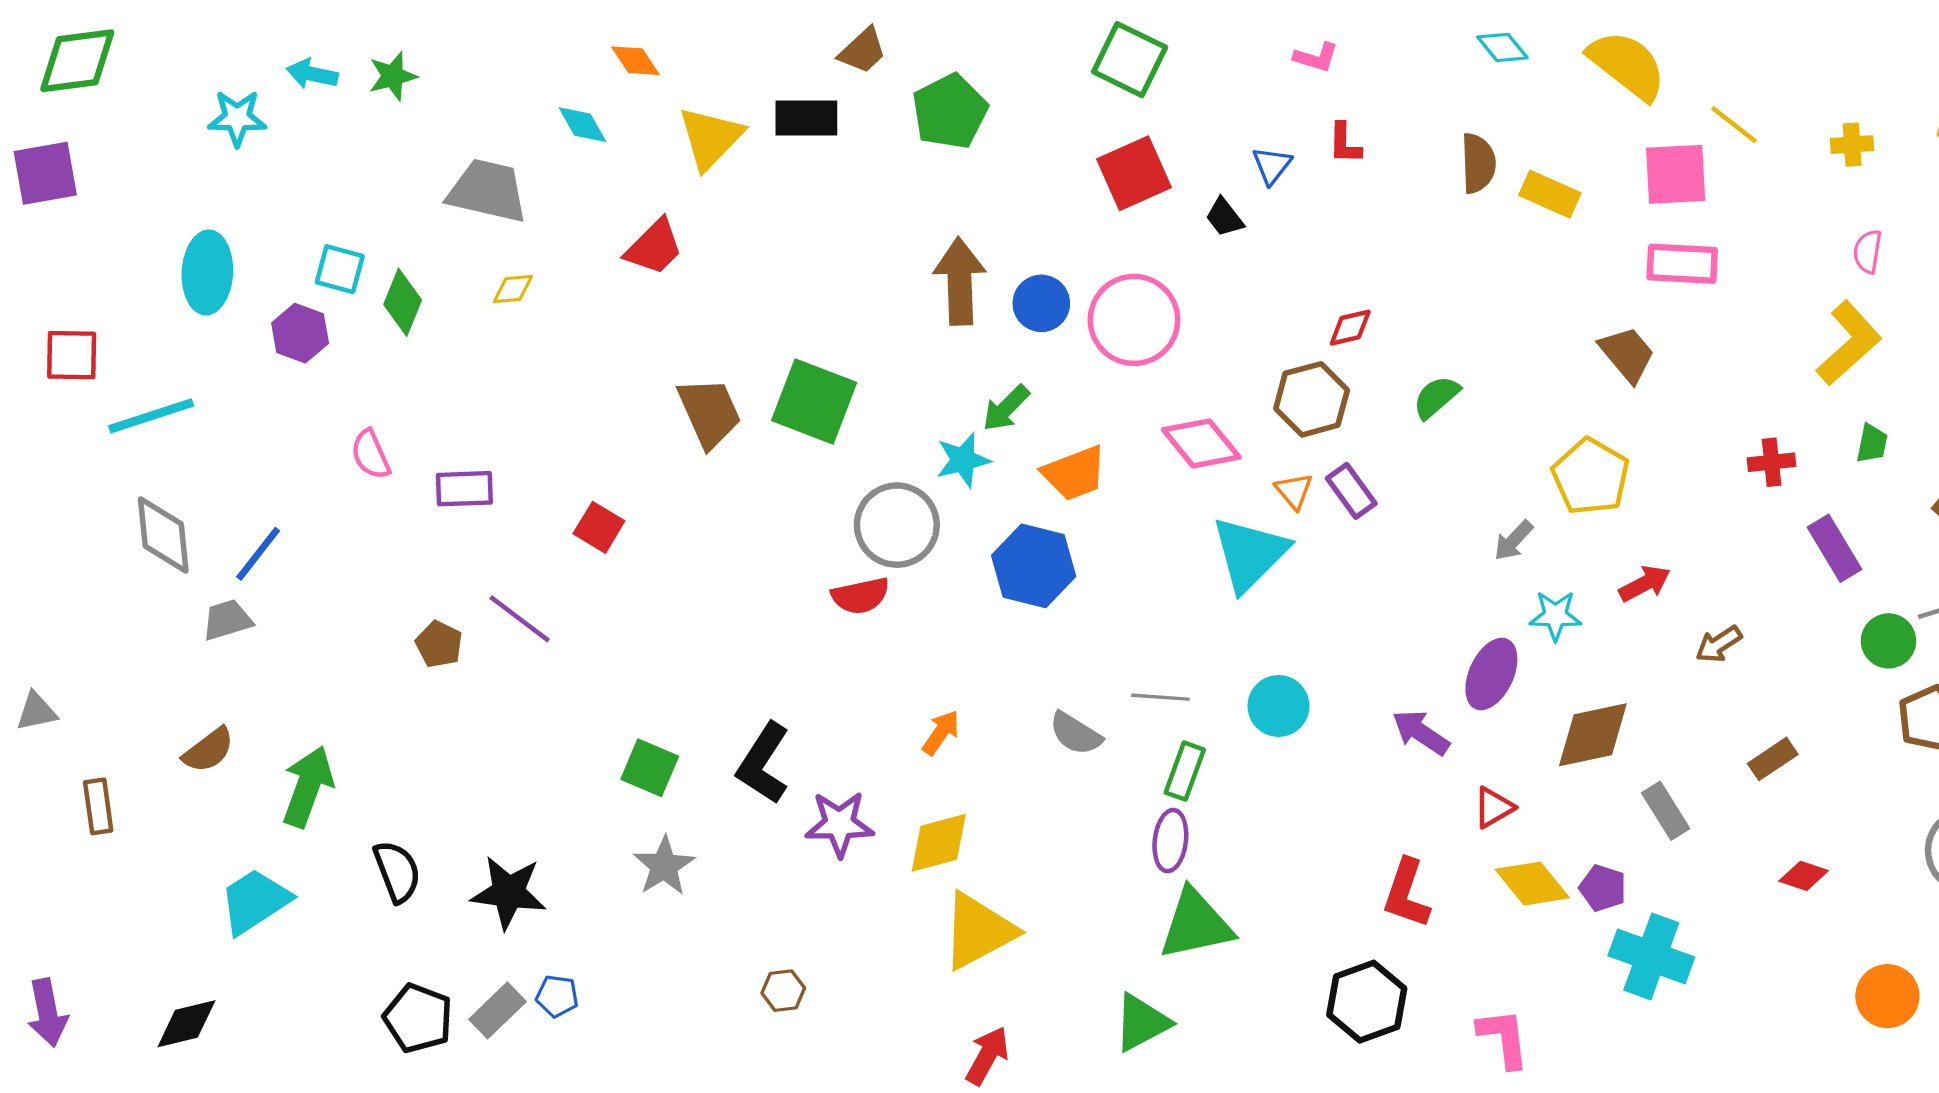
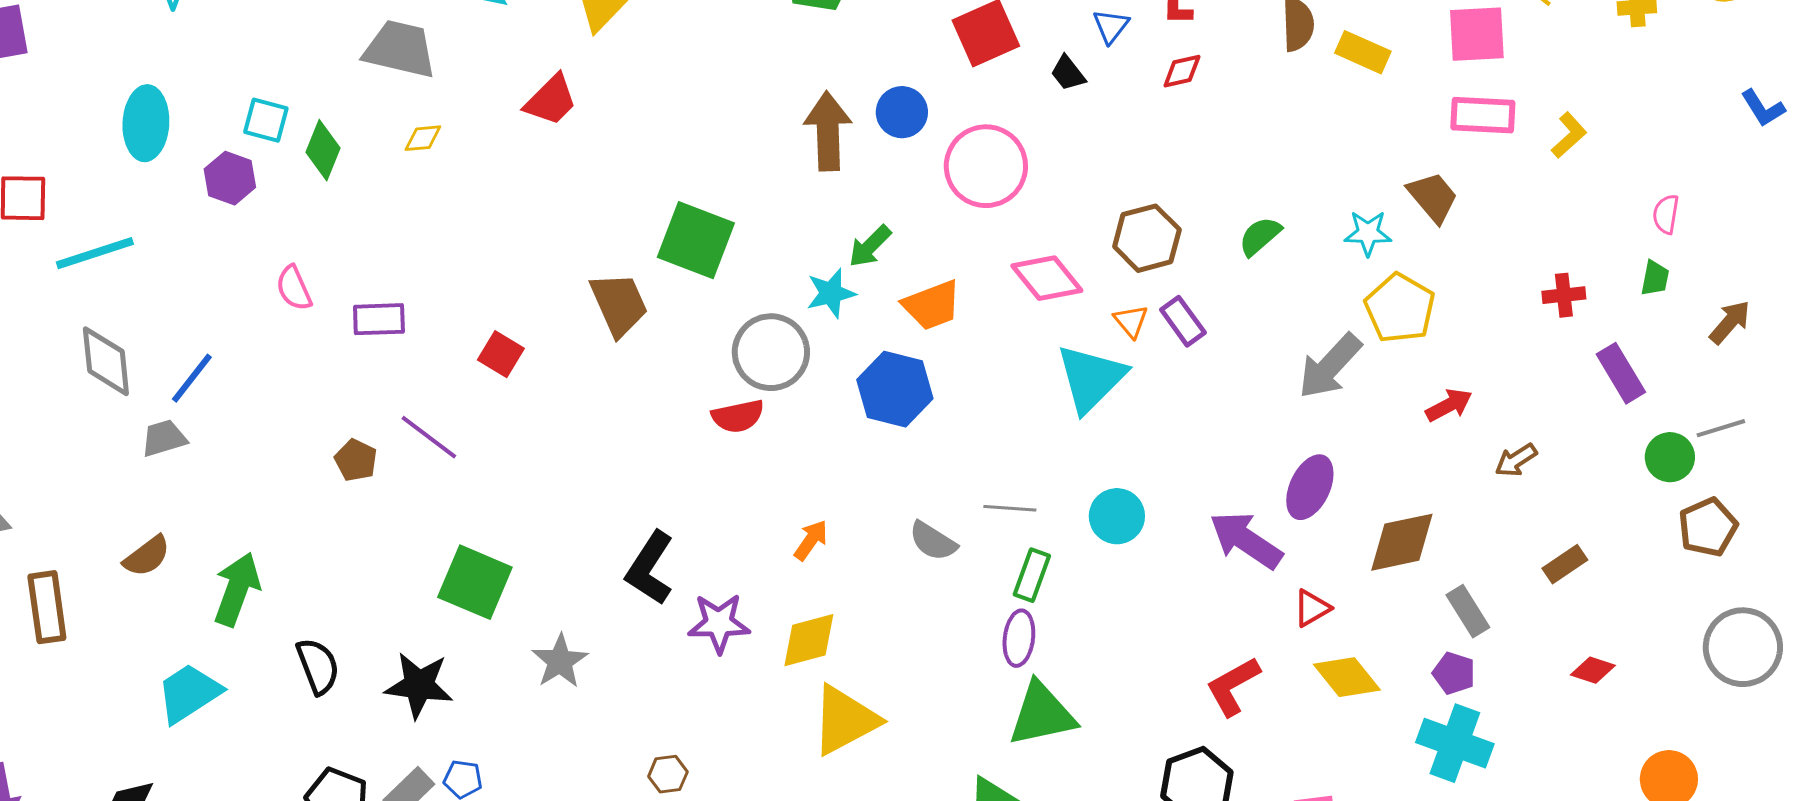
pink semicircle: (1868, 252) -> (1666, 214), moved
blue circle: (1041, 303) -> (902, 112), moved
red diamond: (1350, 328) -> (1182, 71), moved
yellow L-shape: (1849, 343) -> (1569, 135), moved, size x0.6
brown trapezoid: (709, 413) -> (619, 304), moved
gray arrow: (1513, 541) -> (1330, 366), size x1.8
cyan star: (1555, 616) -> (1368, 233), moved
purple arrow: (1421, 732) -> (1246, 540), size x1.4
green square: (650, 768) -> (475, 582), moved, size x1.4
brown rectangle: (98, 806) -> (47, 607), size x1.4
purple pentagon: (1603, 888) -> (1454, 673), moved
red L-shape: (1406, 894) -> (1233, 686), turned 42

